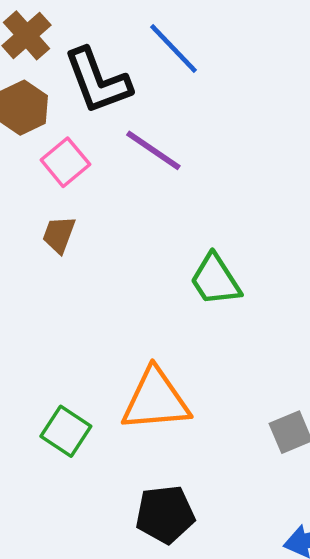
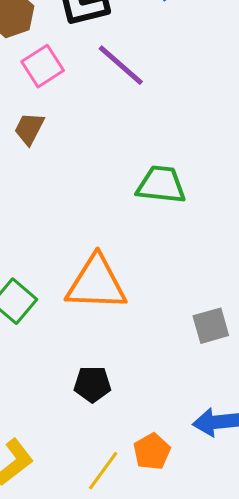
green trapezoid: (215, 280) -> (161, 185), turned 122
black pentagon: (165, 514) -> (92, 384), size x0.7

